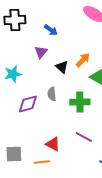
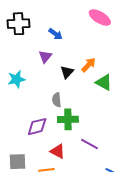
black triangle: (62, 67) -> (67, 72), turned 32
green cross: (80, 102) -> (68, 119), moved
purple diamond: (28, 104) -> (37, 127), moved

